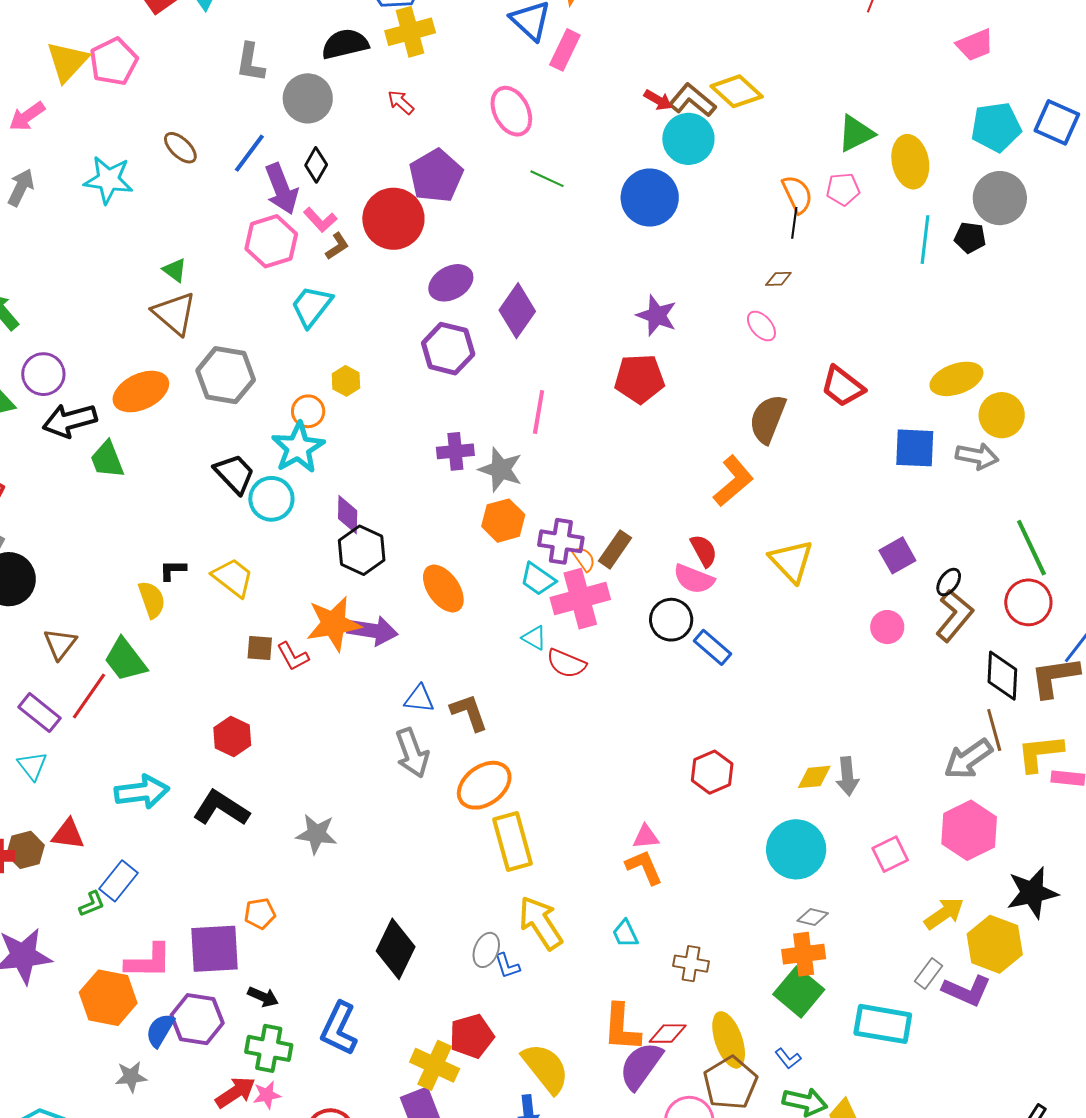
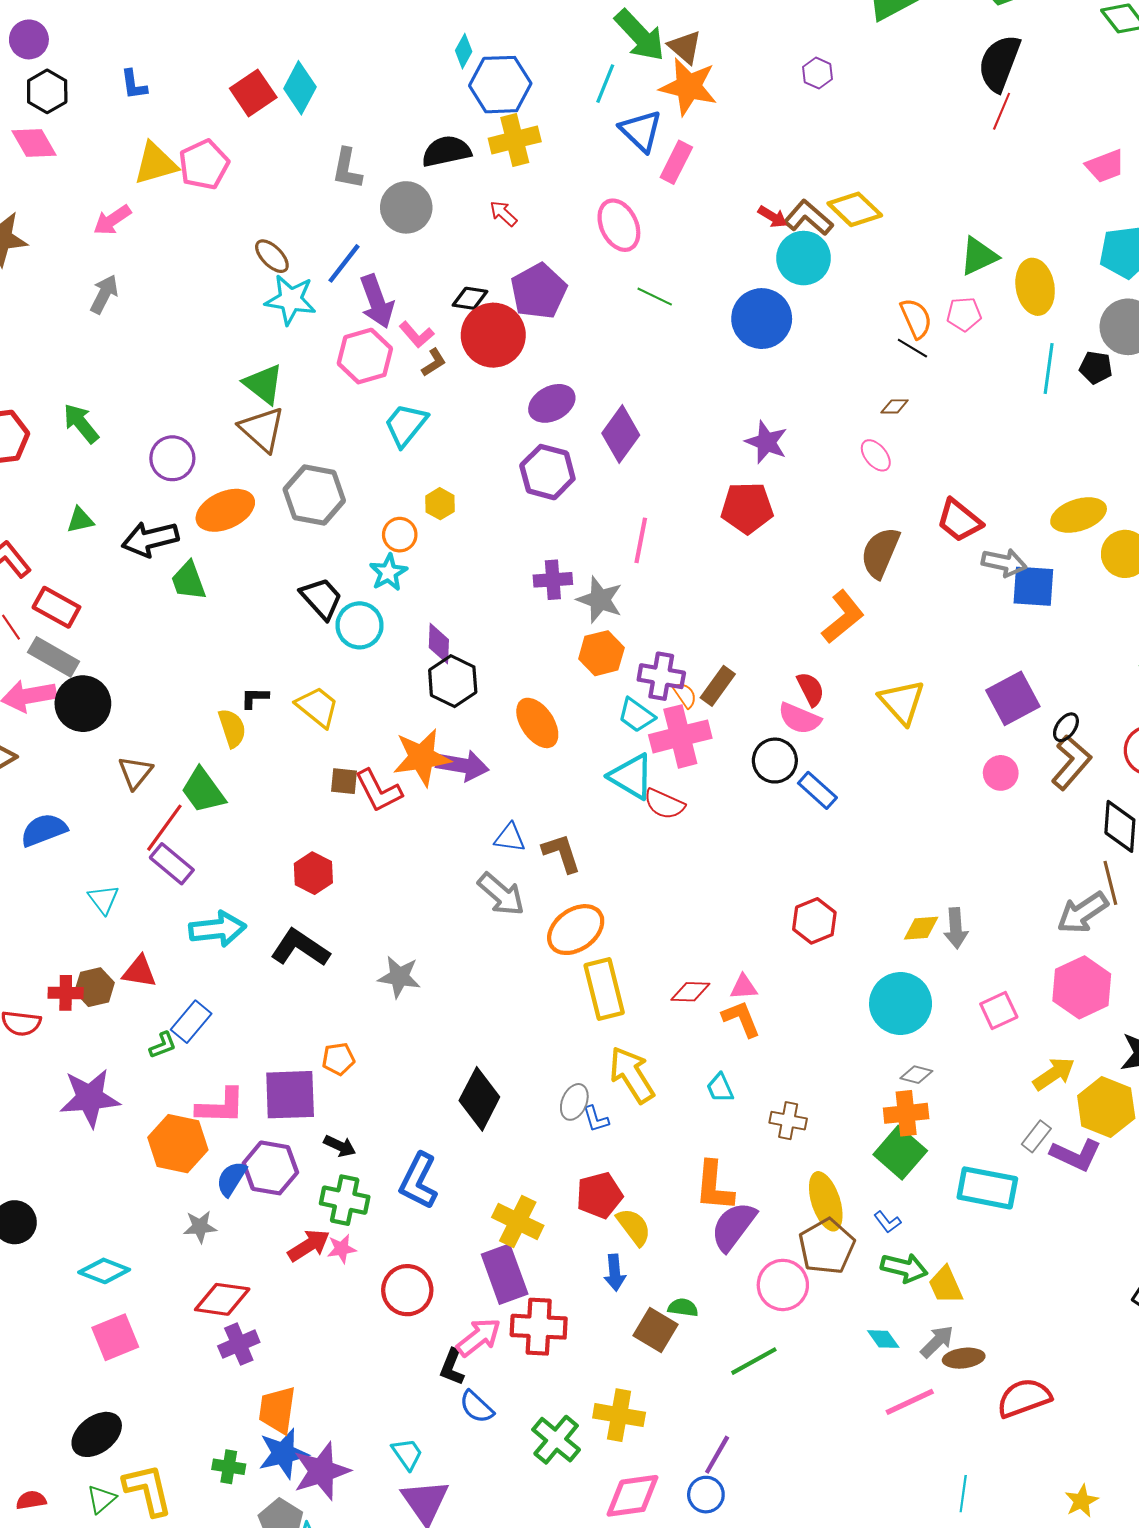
yellow triangle: (67, 62) -> (156, 164), turned 30
black diamond: (316, 165) -> (470, 298), moved, turned 68
cyan star: (108, 180) -> (291, 300), moved
black line: (794, 223) -> (912, 348), turned -68
green triangle: (175, 270) -> (263, 384), size x1.6
purple circle: (43, 374) -> (172, 458), moved
cyan star: (298, 448) -> (388, 572), size x0.7
gray arrow: (977, 456) -> (1004, 563), moved
purple square: (897, 555) -> (1013, 698), size x1.4
cyan triangle: (534, 638) -> (631, 777), size x1.8
red L-shape: (293, 656) -> (378, 791), size x1.4
purple rectangle: (40, 713) -> (172, 864), moved
gray arrow: (412, 753) -> (501, 894), turned -30
red diamond: (668, 1034) -> (690, 992), moved
red pentagon: (472, 1036) -> (599, 1195), moved
yellow semicircle: (546, 1068) -> (634, 1227), size x0.7

